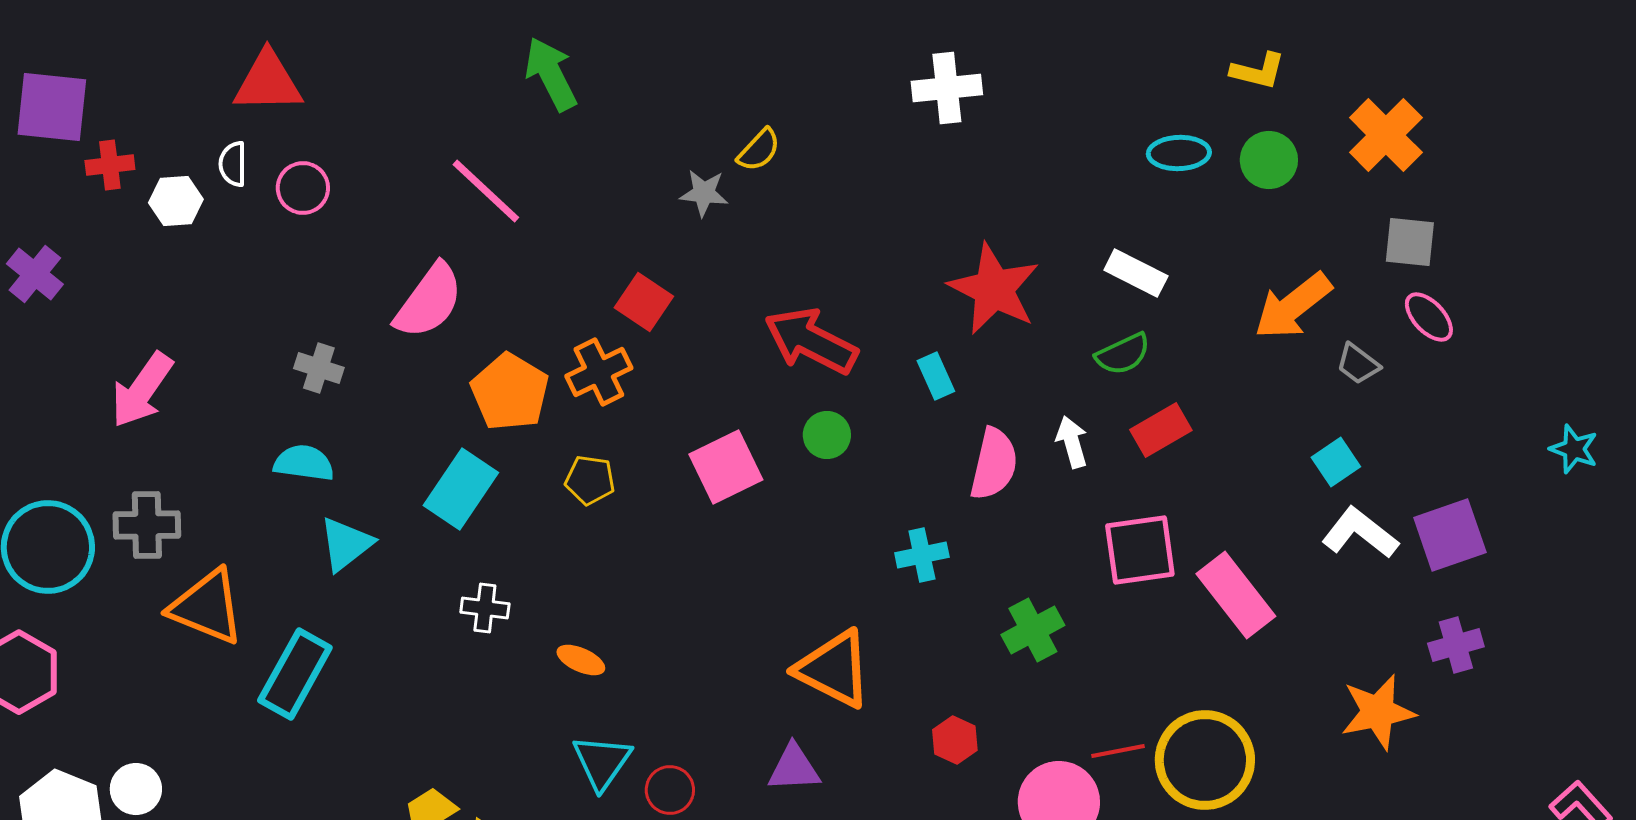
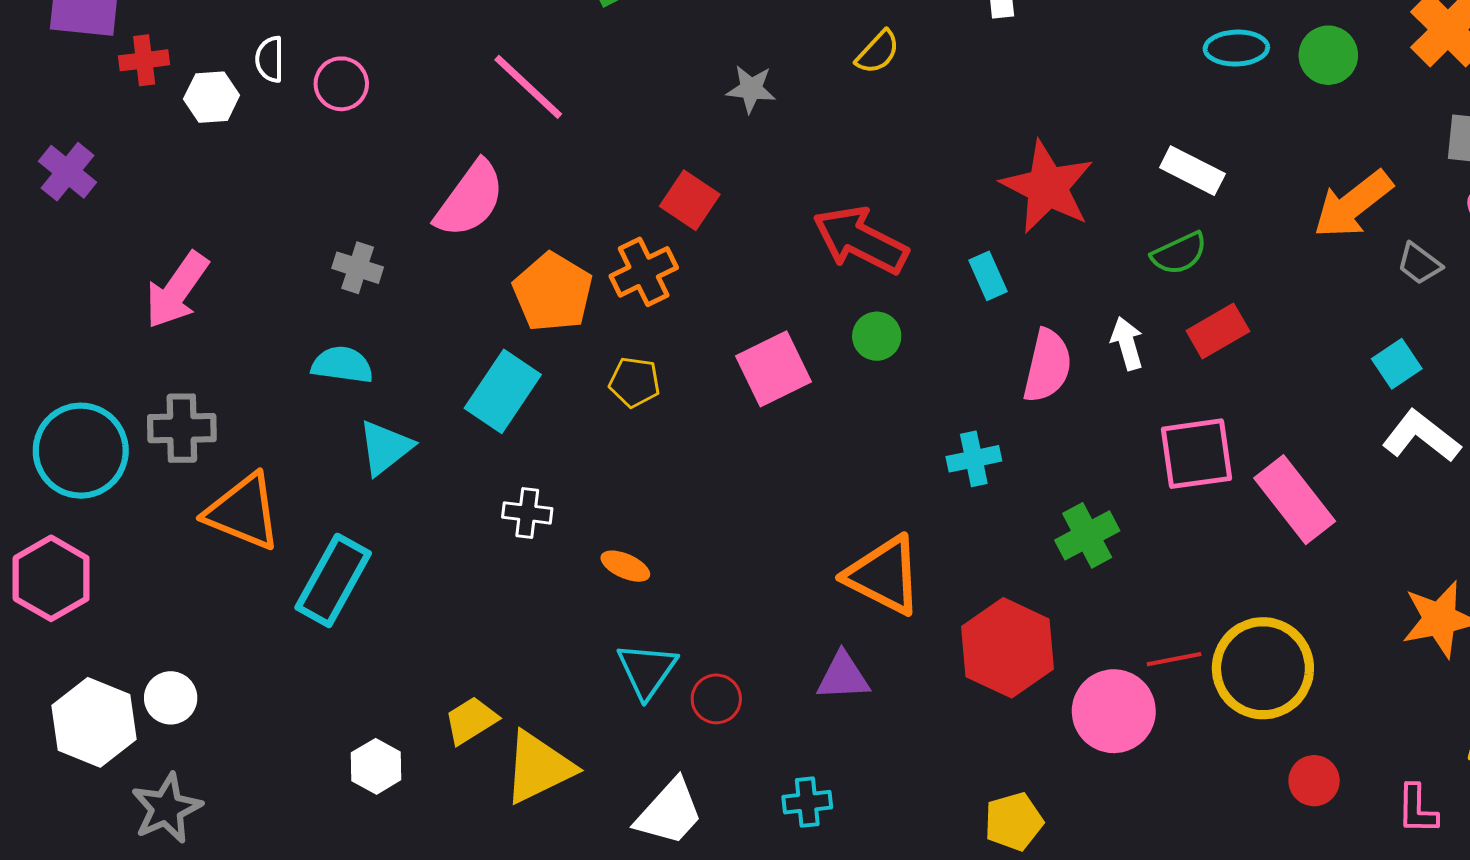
yellow semicircle: (759, 150) -> (878, 52), moved
red hexagon: (955, 740) -> (1007, 648), size x2.0

